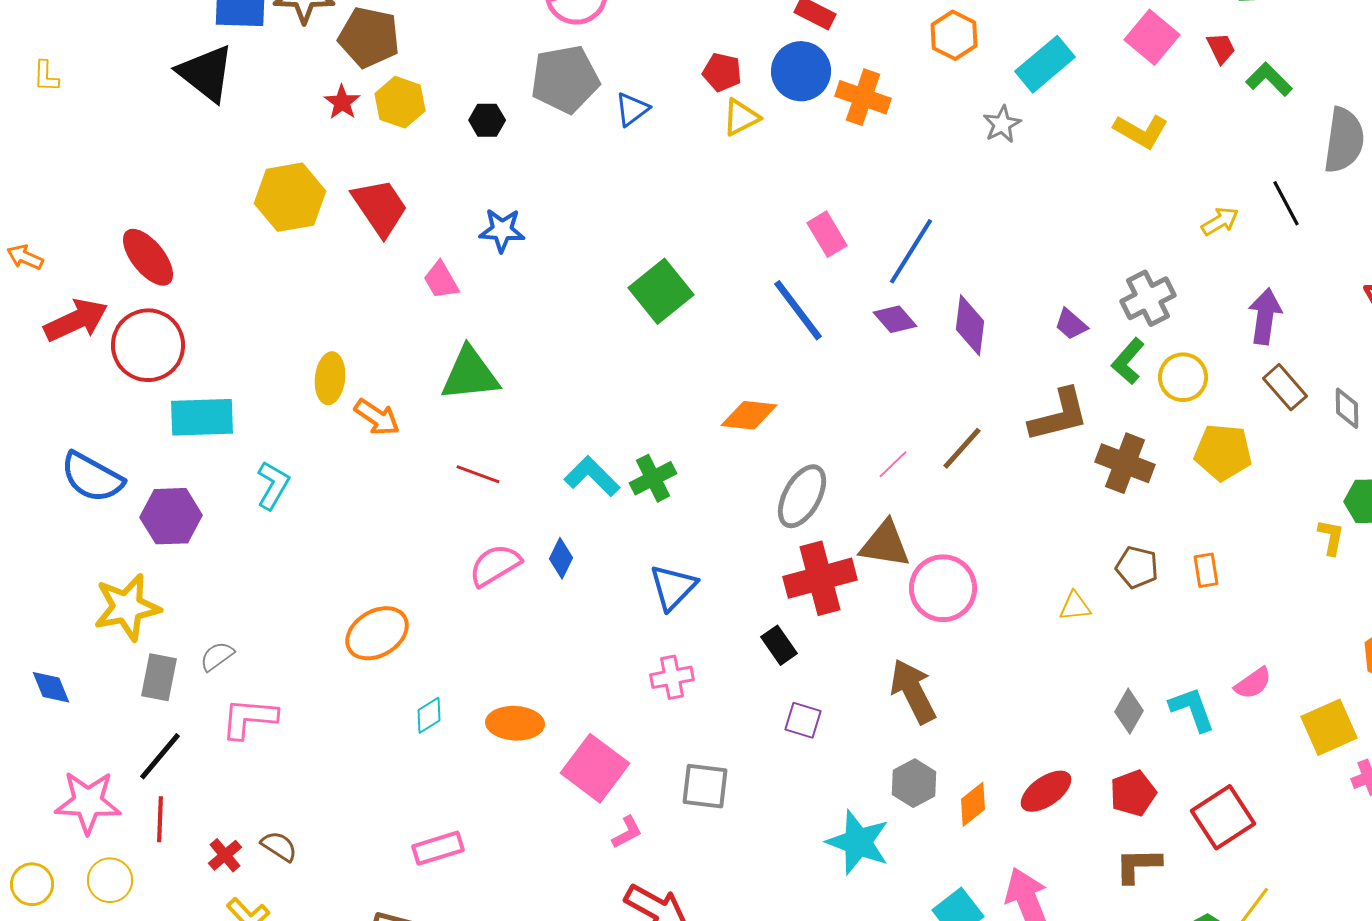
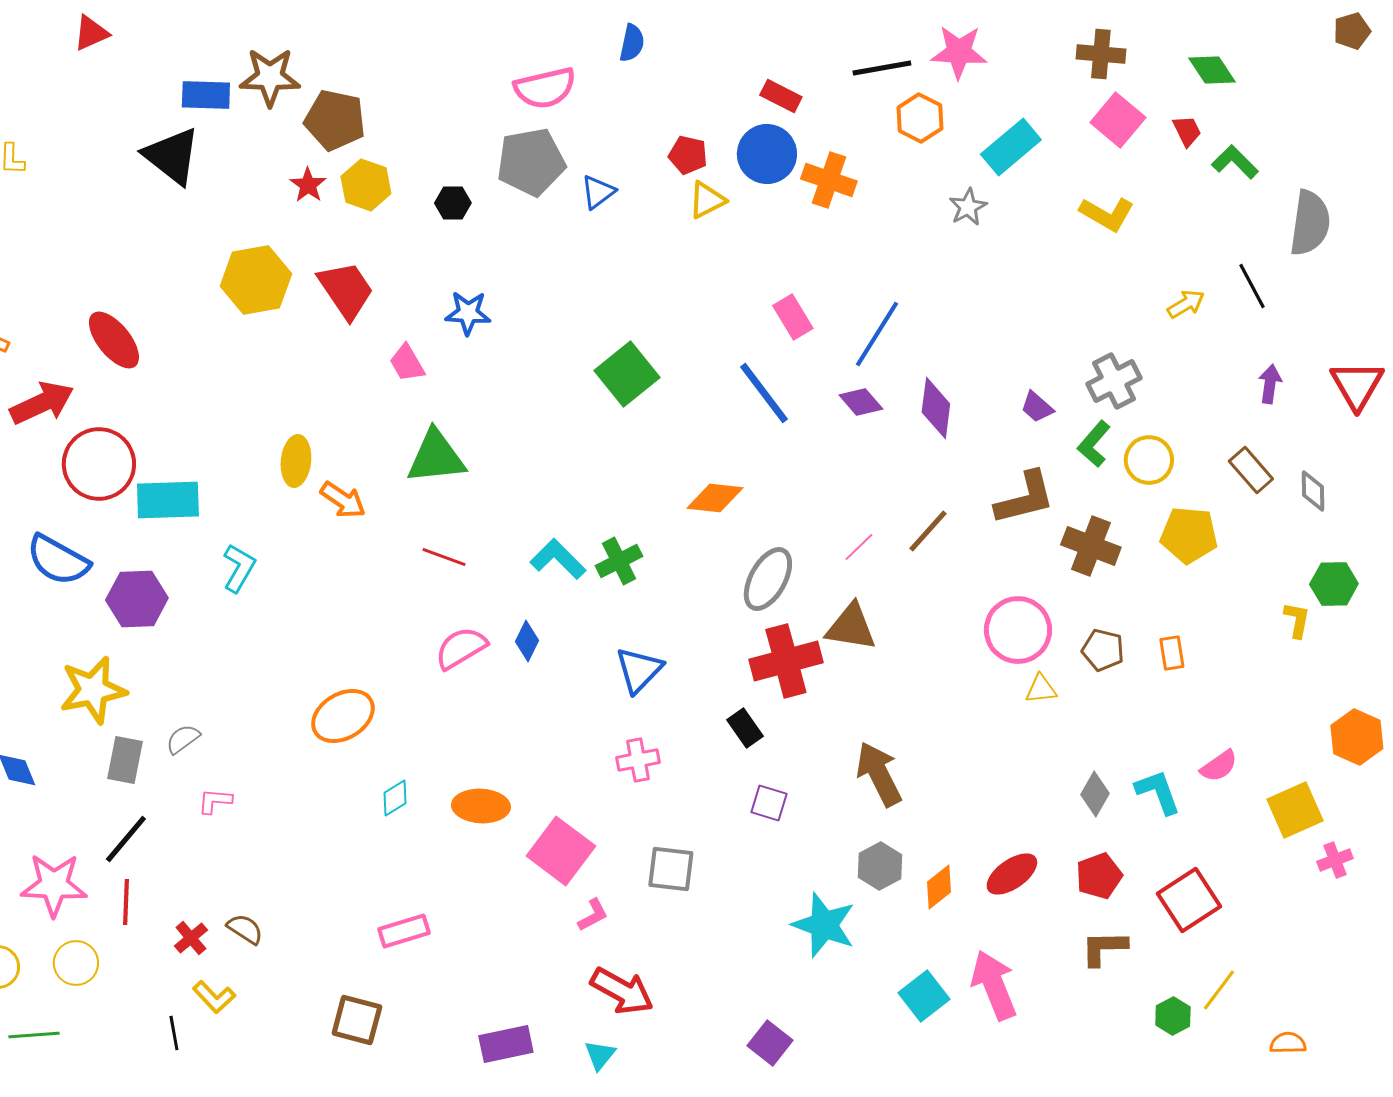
purple arrow: (1265, 316) -> (1270, 384), moved, size x0.7
red circle: (148, 345) -> (99, 464), moved
pink circle: (943, 588) -> (1018, 630), moved
pink L-shape: (249, 718) -> (215, 801), size x0.6

